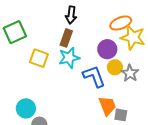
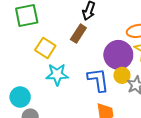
purple circle: (107, 49) -> (118, 55), size x1.4
cyan star: (69, 58) -> (57, 74), moved

